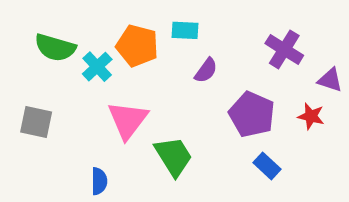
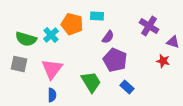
green semicircle: (55, 48) -> (26, 39), moved
purple pentagon: (252, 114) -> (115, 60), moved
pink triangle: (128, 120) -> (52, 69), moved
blue rectangle: (267, 166) -> (127, 87), moved

